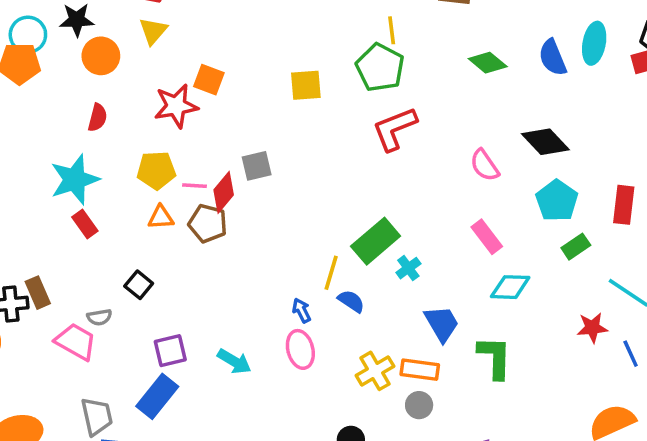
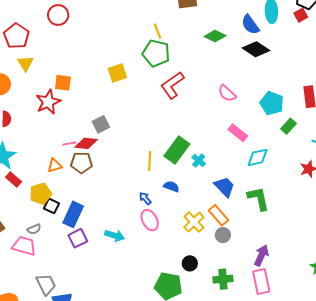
black diamond: (545, 142) -> (256, 49), moved
yellow pentagon: (156, 170) -> (41, 194), moved
red diamond: (224, 192) -> (86, 143), turned 70
yellow line: (331, 273) -> (150, 161), moved
orange rectangle: (420, 370) -> (219, 215), turned 55
blue rectangle: (157, 396) -> (73, 214), moved

